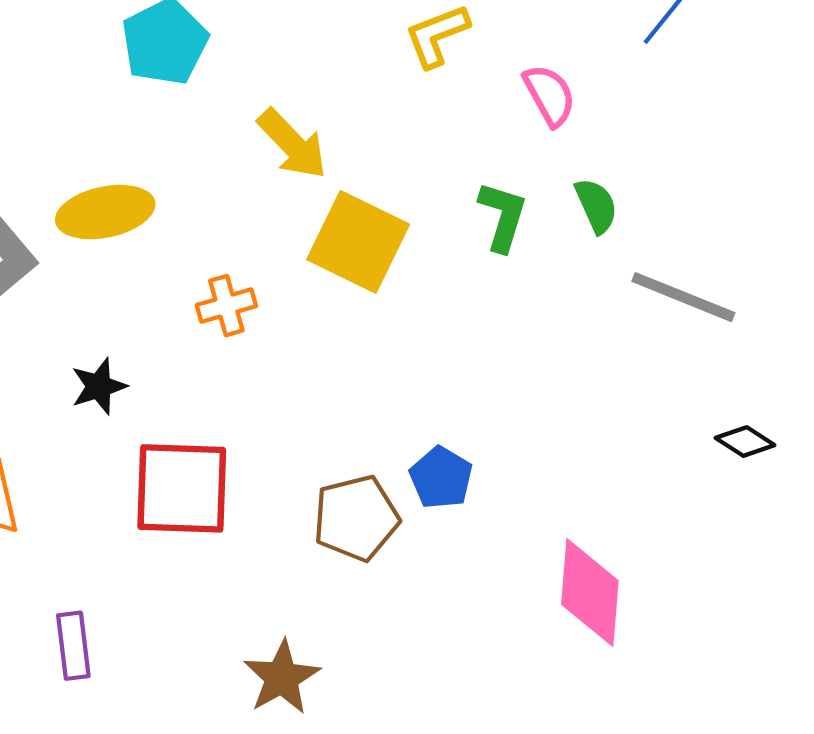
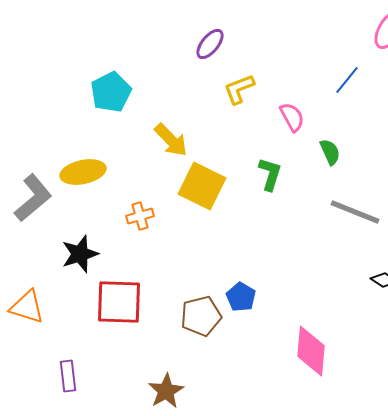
green semicircle: (596, 206) -> (330, 152), moved
black star: (99, 386) -> (80, 254), size x1.4

